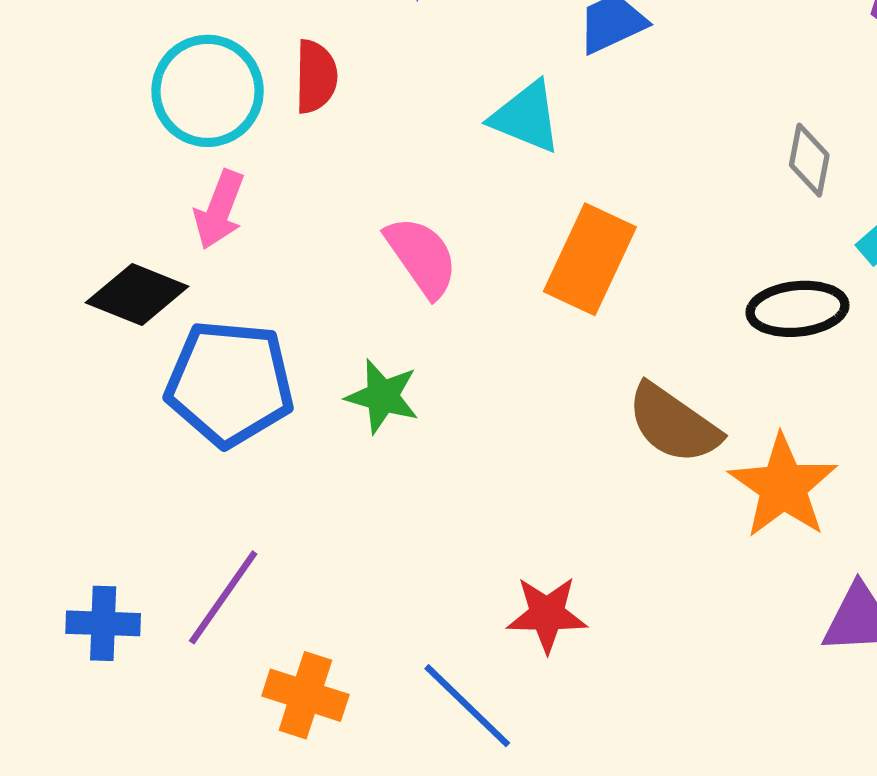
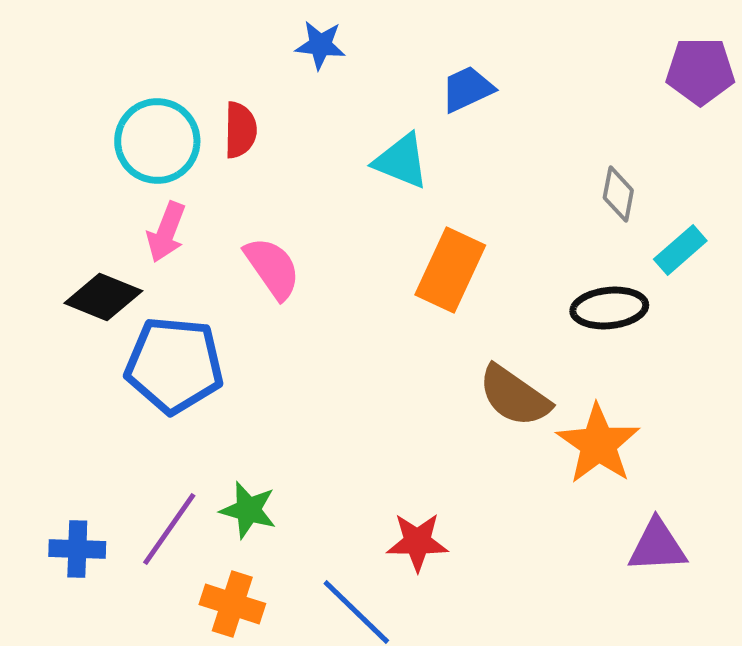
pink semicircle: (422, 257) -> (272, 268), moved
green star: (382, 396) -> (248, 510), moved

